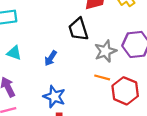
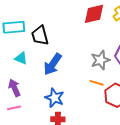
black trapezoid: (78, 29) -> (40, 36), moved
blue arrow: (51, 58) -> (53, 64), size x1.6

